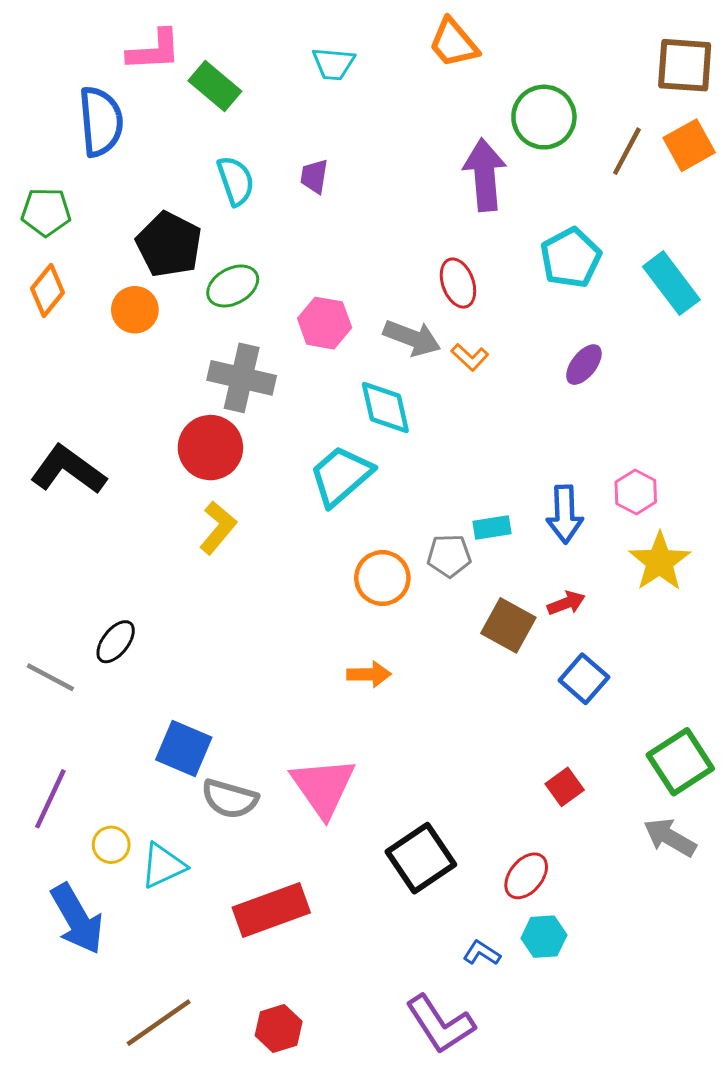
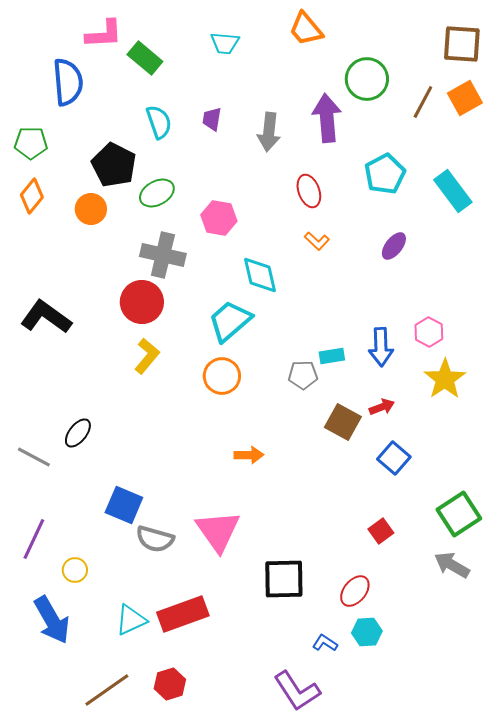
gray arrow: (412, 338) -> (269, 132), moved, turned 75
orange circle: (382, 578) -> (222, 376), moved
black square: (421, 858) -> (284, 579), turned 33
cyan triangle: (163, 866) -> (131, 620), moved
red hexagon: (279, 1029) -> (170, 684), moved

